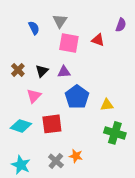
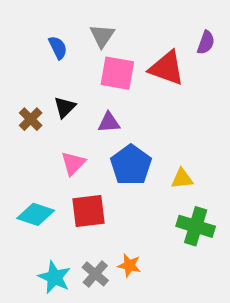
red triangle: (98, 40) -> (167, 68), size x1.6
black triangle: (42, 71) -> (65, 107), moved
pink triangle: (34, 96) -> (73, 163), moved
cyan star: (21, 165) -> (54, 277), moved

